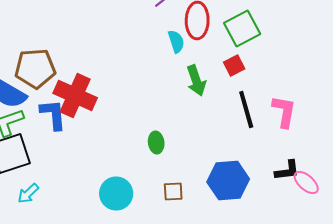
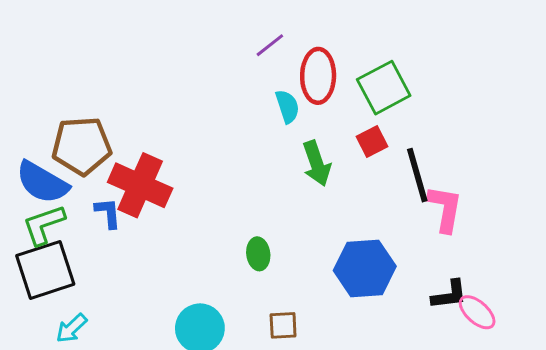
black line: (246, 110) -> (417, 175), moved
blue L-shape: (53, 114) -> (108, 213), size x0.7
blue hexagon: (228, 180) -> (365, 268), moved

